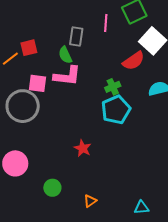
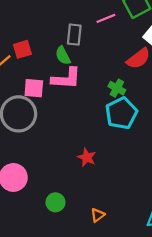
pink line: (106, 23) -> (106, 18), turned 66
green cross: (113, 87) -> (117, 88), turned -35

